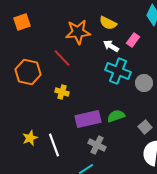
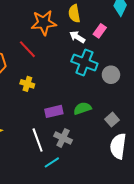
yellow semicircle: (108, 23) -> (74, 14), turned 54
purple rectangle: (88, 119) -> (54, 111), size x0.7
white line: (54, 145) -> (38, 140), moved

